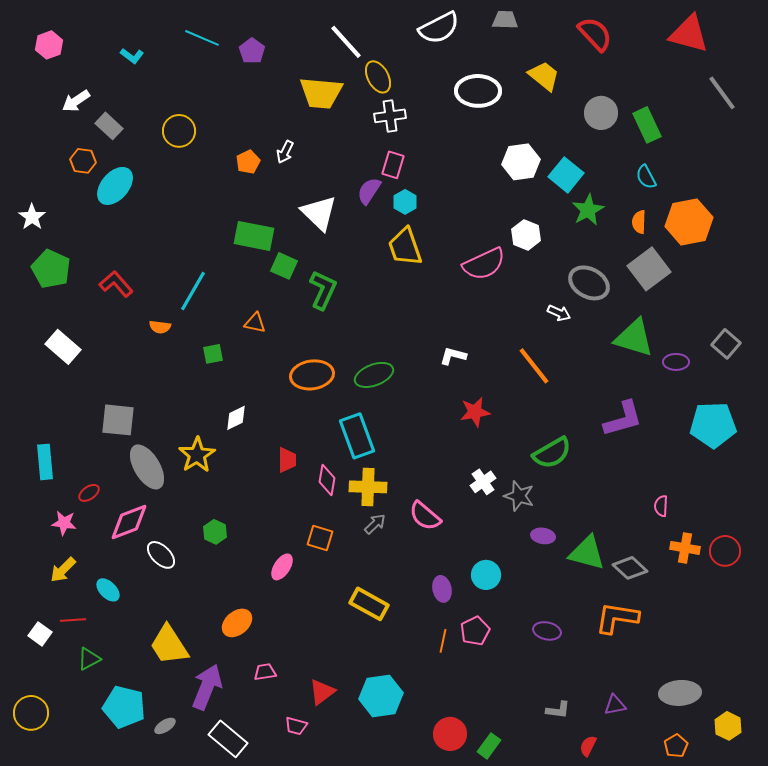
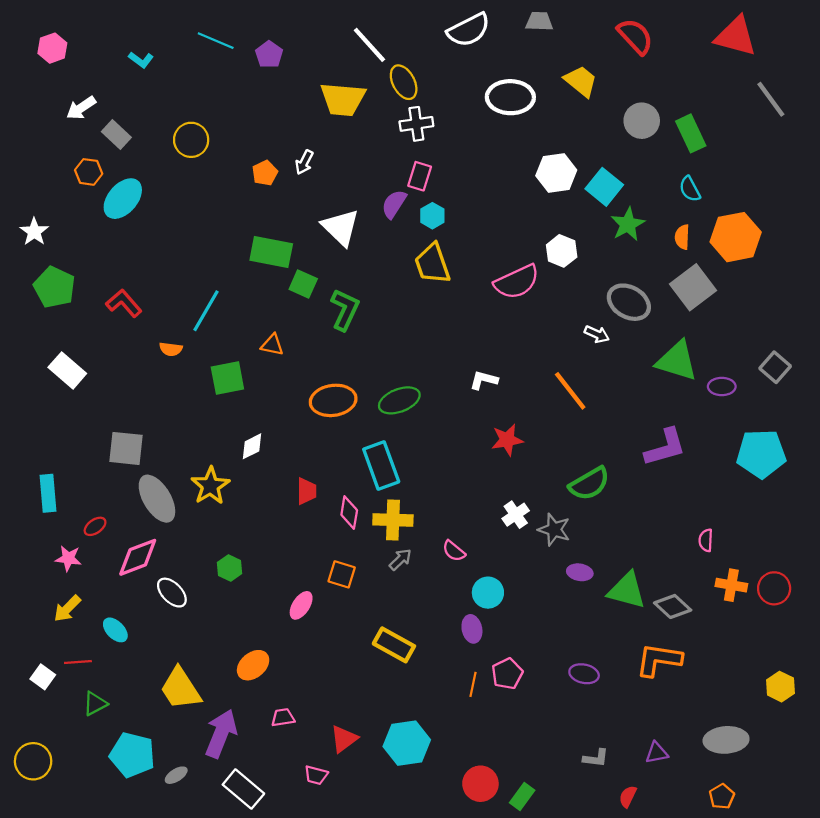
green square: (213, 354) -> (227, 378), size x1.6
pink semicircle: (425, 516) -> (454, 551), size x0.7
cyan circle: (486, 575) -> (488, 593), moved
yellow hexagon: (728, 726) -> (780, 687), moved

